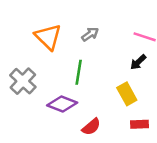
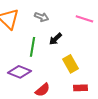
gray arrow: (90, 34) -> (41, 17), turned 56
black arrow: (138, 62) -> (55, 39), moved

